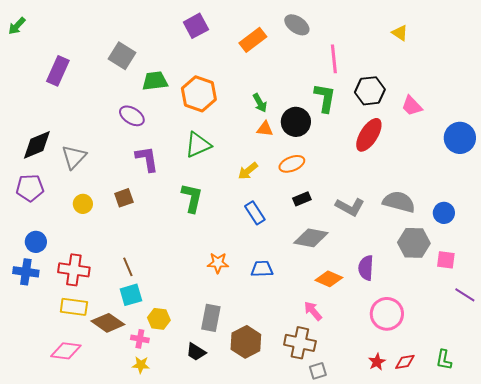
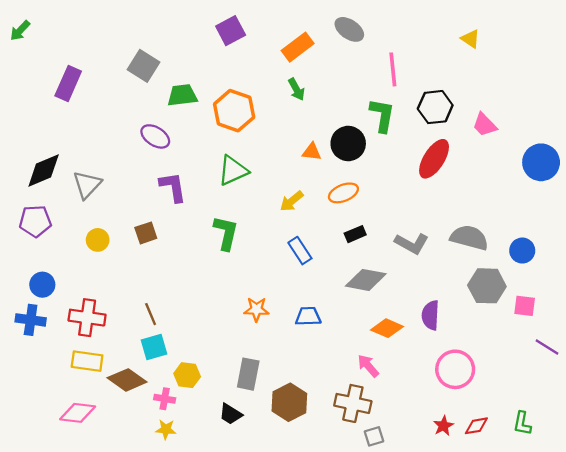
green arrow: (260, 103) -> (296, 89), moved

